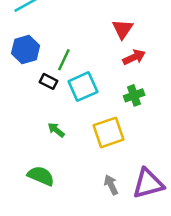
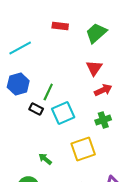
green arrow: (56, 130) -> (45, 159), moved

